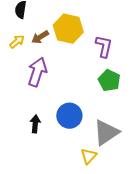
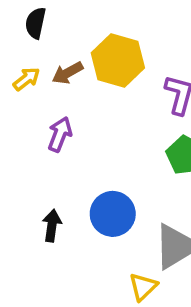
purple arrow: (37, 72) -> (60, 134), size x0.7

